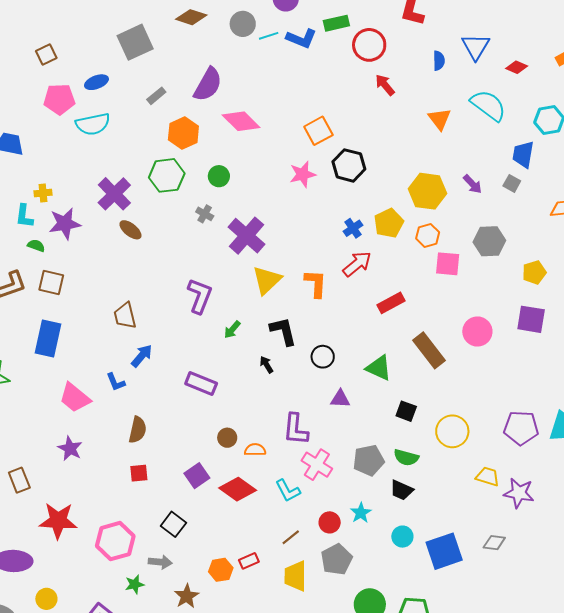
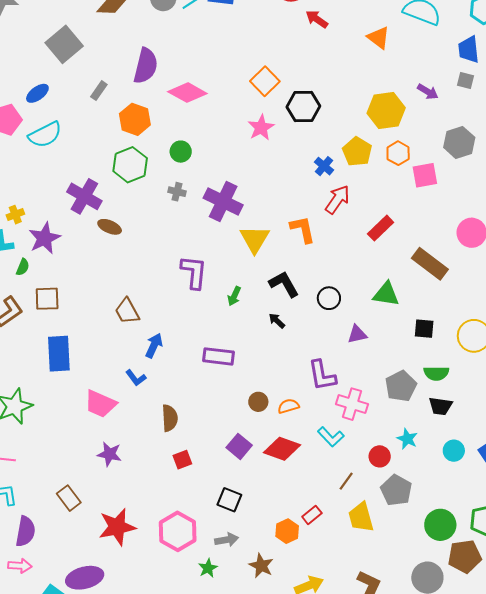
green semicircle: (36, 246) -> (23, 267), turned 108

